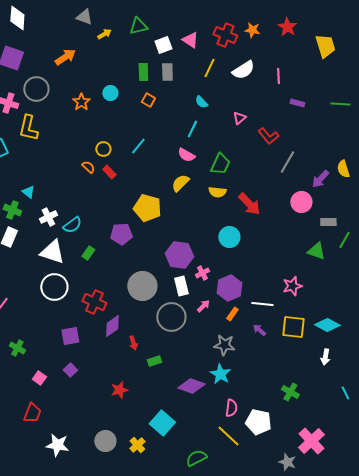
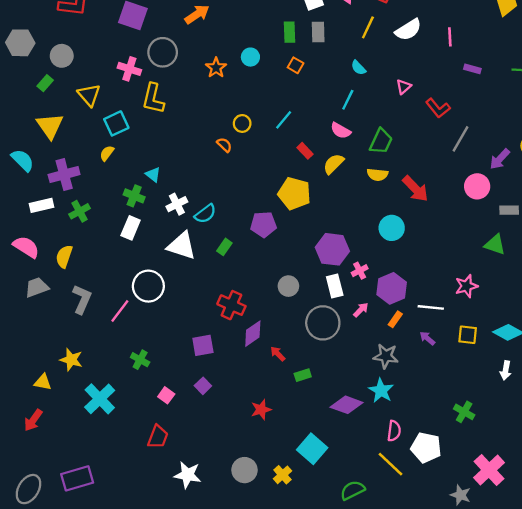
red rectangle: (109, 172) -> (305, 151), moved
gray circle: (142, 286) -> (288, 286), size x0.6
white circle: (54, 287) -> (148, 286), moved
yellow square: (293, 327) -> (468, 335), size x0.7
red arrow: (133, 343) -> (278, 354), turned 152

